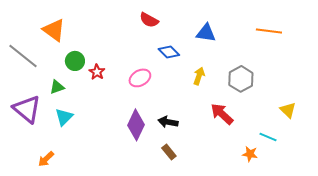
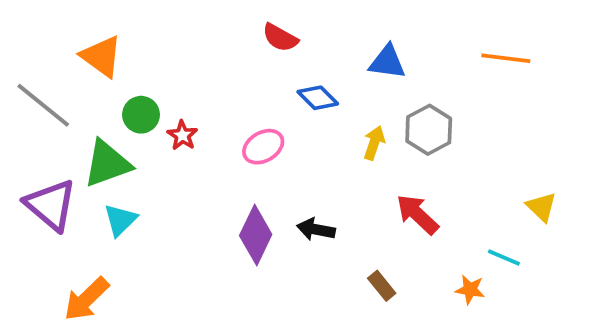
gray hexagon: (241, 79) -> (429, 130), moved
green triangle: (57, 87) -> (107, 164), size x1.8
brown rectangle: (169, 152) -> (382, 286), moved
orange arrow: (46, 159) -> (86, 299), size x1.5

